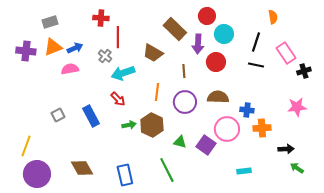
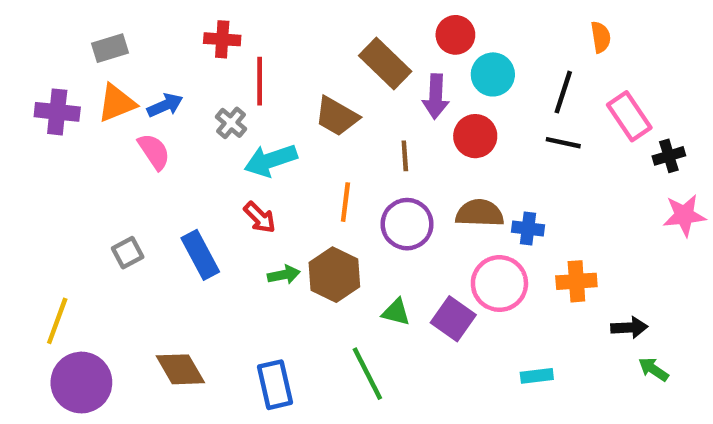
pink semicircle: (70, 69) -> (154, 151), turned 66
pink star: (297, 107) -> (684, 215), moved
blue cross: (247, 110) -> (528, 229), moved

